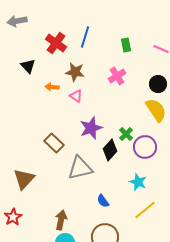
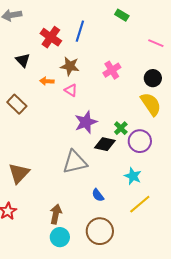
green rectangle: (126, 45) -> (122, 15), moved, turned -48
brown rectangle: (54, 143) -> (17, 104), moved
black diamond: (110, 150) -> (105, 144), turned 60

